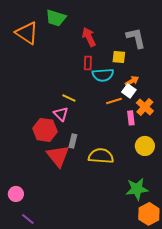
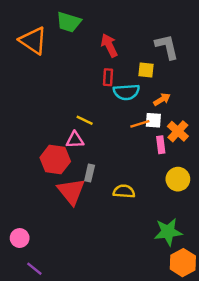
white square: (129, 91) -> (153, 120), moved, turned -32
pink triangle: (61, 114) -> (75, 140), turned -49
yellow semicircle: (101, 156) -> (124, 191), size x0.7

